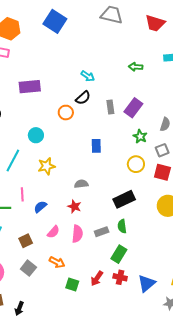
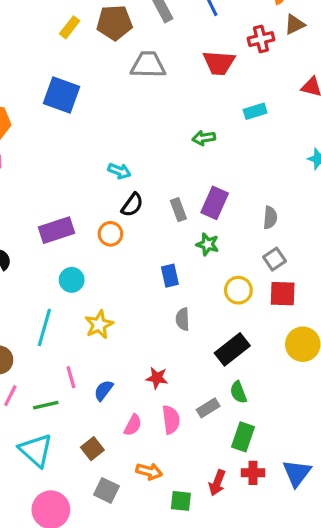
cyan arrow: (88, 76) -> (119, 171), moved
purple rectangle: (30, 87) -> (56, 230), moved
green star: (140, 136) -> (208, 244), moved
gray semicircle: (81, 184) -> (183, 319), moved, turned -72

